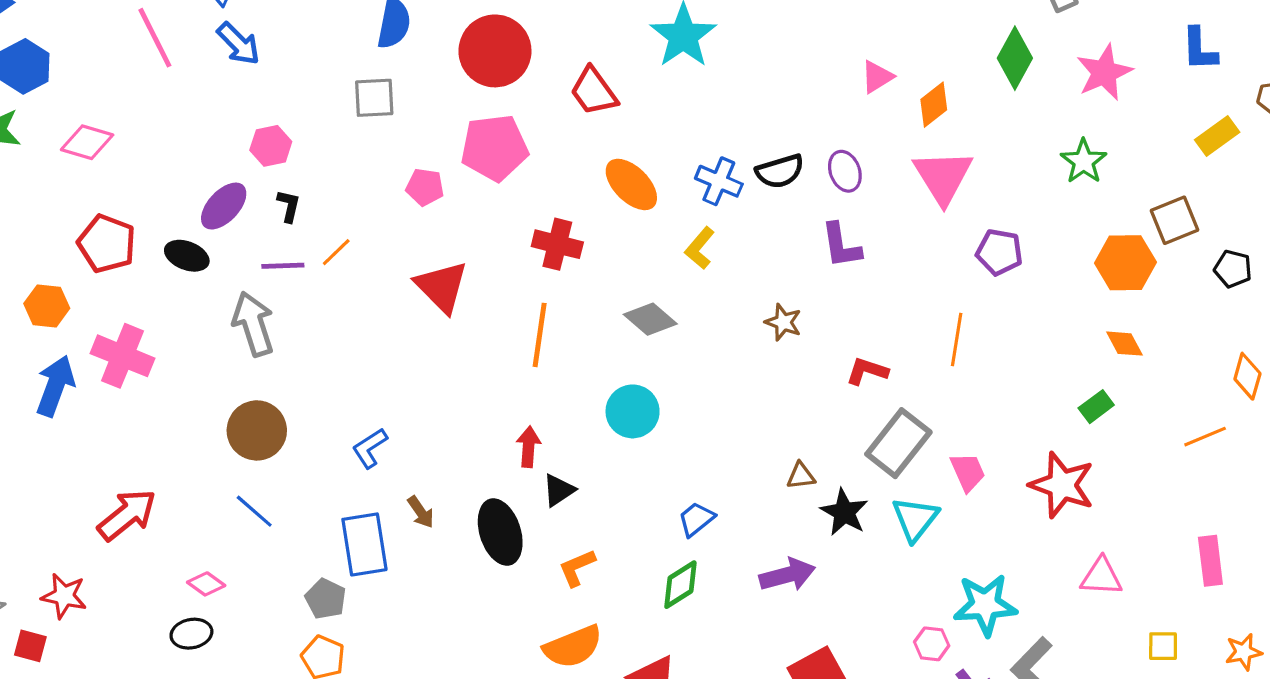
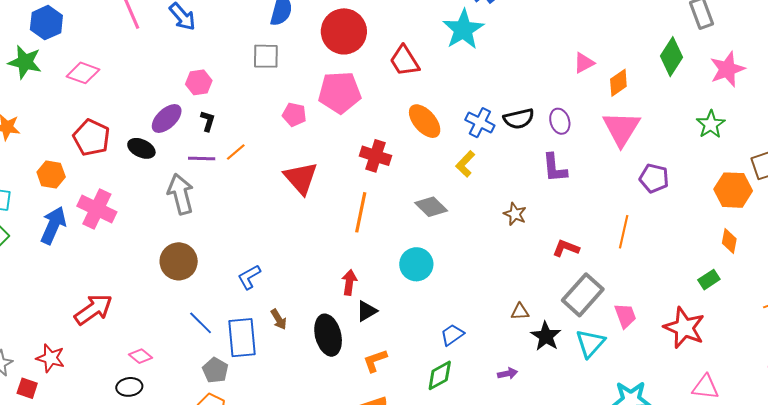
orange diamond: (1124, 344) -> (729, 241), turned 35
blue line: (254, 511) -> (201, 323), moved
purple arrow: (787, 575) -> (508, 373), size x0.6

